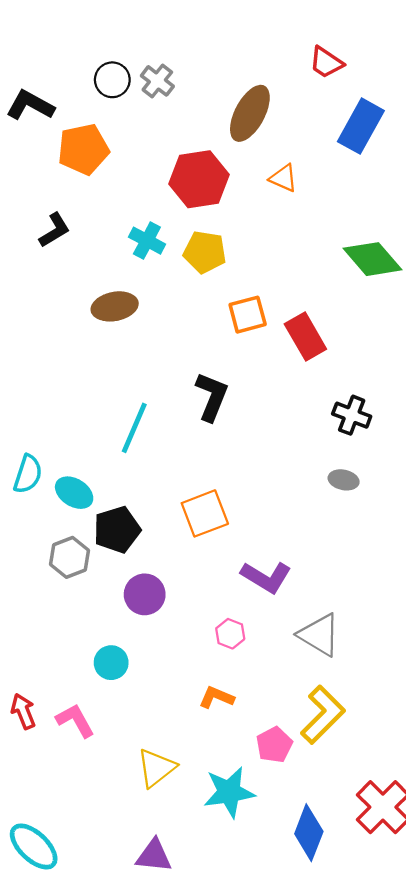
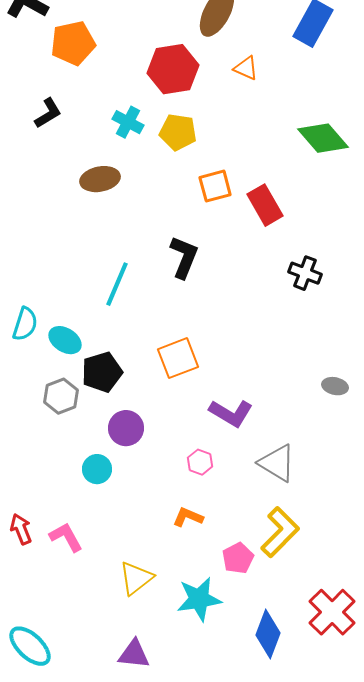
gray ellipse: (344, 480) -> (335, 386), moved
cyan circle: (111, 663) -> (97, 469), moved

